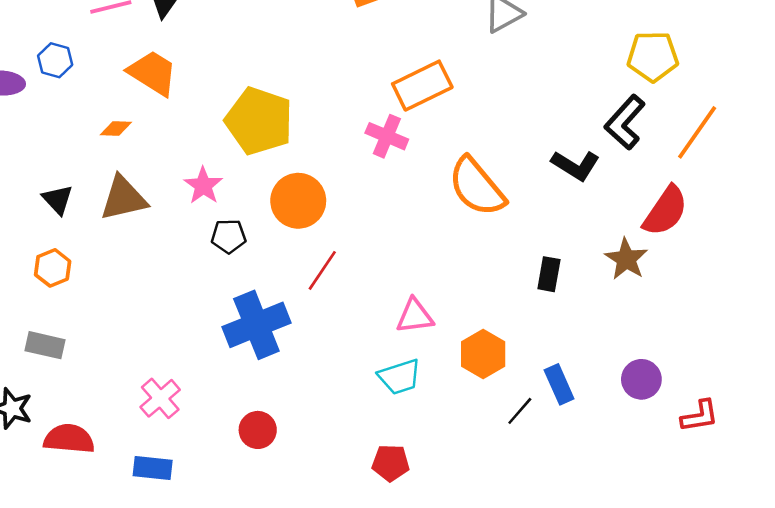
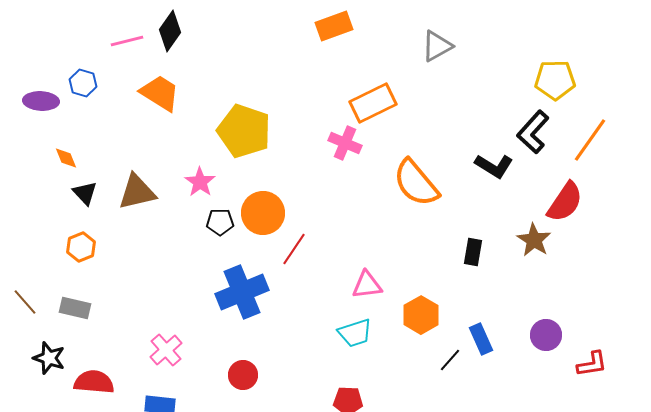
orange diamond: (116, 129) -> (66, 158), moved, turned 65
orange circle: (298, 201) -> (263, 213), moved

